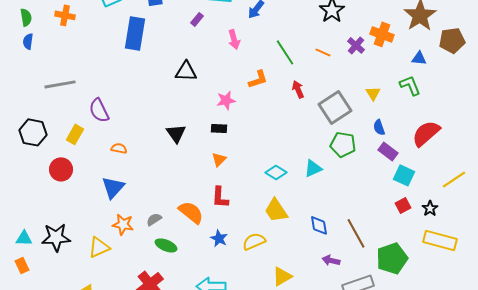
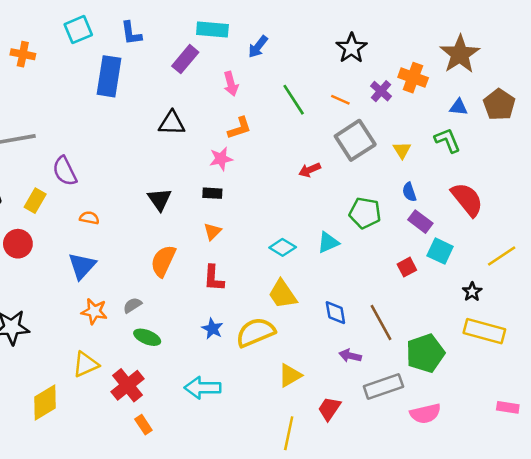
purple rectangle: (197, 19) -> (185, 59), size x1.6
brown pentagon: (452, 40) -> (499, 105), moved, turned -30
orange L-shape: (258, 79) -> (239, 128), moved
red arrow: (298, 89) -> (310, 170), moved, turned -90
gray square: (335, 107) -> (355, 140), moved
red semicircle: (426, 133) -> (467, 199), turned 92
red square: (403, 205) -> (407, 267), moved
orange semicircle: (191, 212) -> (163, 261), moved, turned -104
yellow semicircle: (254, 241) -> (255, 332), size x1.4
yellow triangle: (99, 247) -> (86, 364), moved

